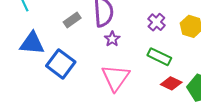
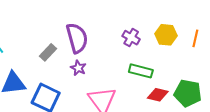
purple star: (112, 39) -> (78, 68), moved

